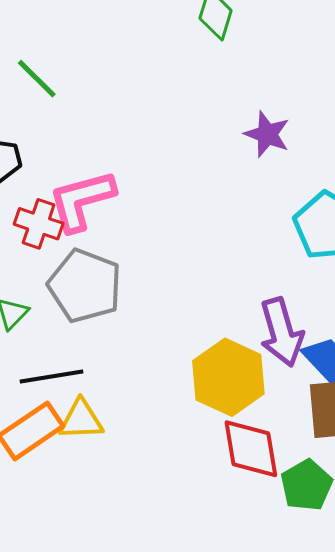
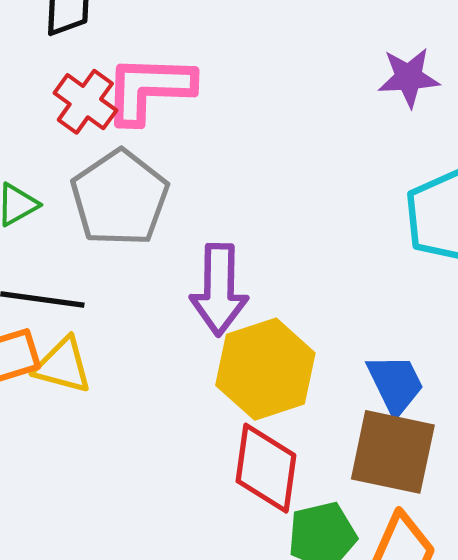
purple star: (267, 134) -> (409, 77), turned 30
purple arrow: (282, 332) -> (219, 290), moved

